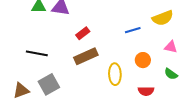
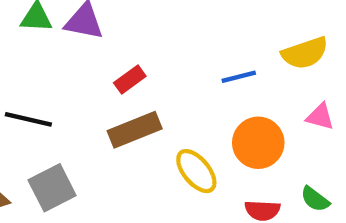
orange circle: (143, 60) -> (258, 143), size x1.5
yellow ellipse: (115, 74) -> (196, 171), turned -40
green semicircle: (171, 74) -> (315, 199), moved

